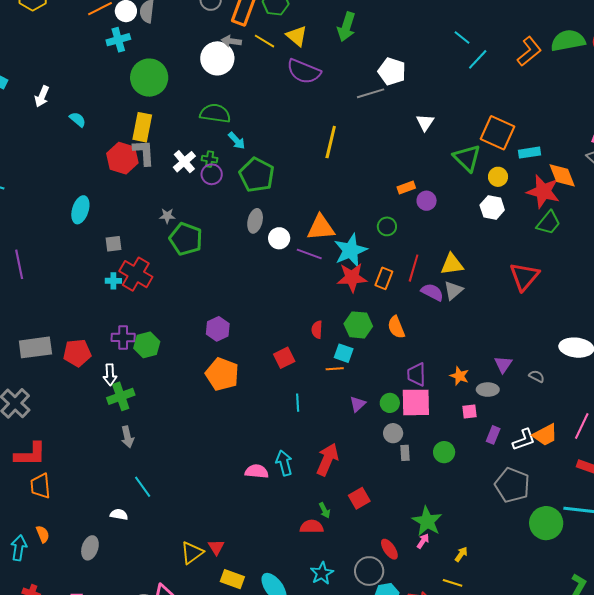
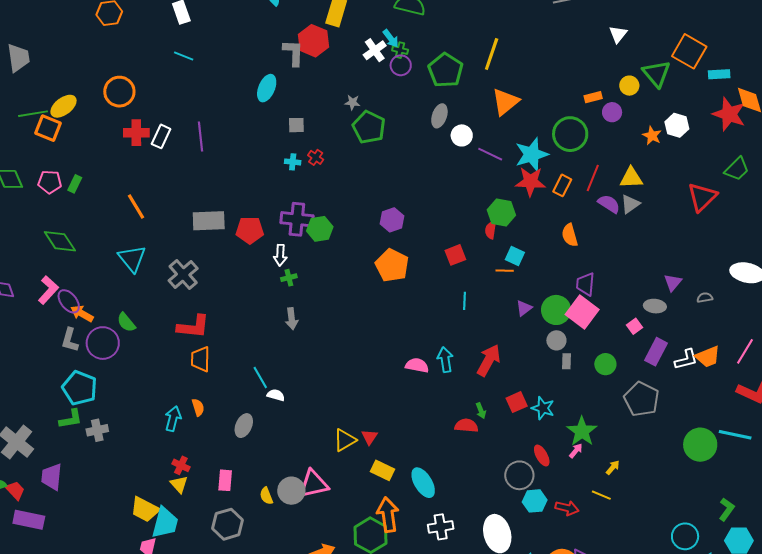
cyan arrow: (237, 141) -> (391, 38), moved
yellow line: (331, 142) -> (492, 54), moved
gray L-shape: (144, 152) -> (293, 53), moved
yellow circle: (498, 177) -> (629, 86), moved
green trapezoid: (548, 223) -> (737, 169), moved
green circle: (387, 226) -> (570, 134), size x1.8
orange triangle: (321, 228) -> (505, 102), moved, turned -40
red cross: (136, 274) -> (316, 157), size x0.5
green hexagon: (358, 325) -> (501, 212), moved
purple cross: (123, 337) -> (297, 219), size x1.4
orange star: (459, 376) -> (652, 136), moved
gray semicircle: (537, 376) -> (705, 298), turned -42
green cross: (121, 396) -> (289, 278), size x0.6
pink square: (416, 402) -> (582, 312), turned 32
green circle: (390, 403) -> (556, 310), size x1.5
pink square: (469, 412) -> (635, 326), turned -35
purple rectangle: (493, 435) -> (656, 352), size x1.5
gray pentagon: (512, 485) -> (641, 399), moved
cyan line: (143, 487) -> (260, 378), moved
cyan star: (322, 573) -> (543, 408), moved, turned -30

